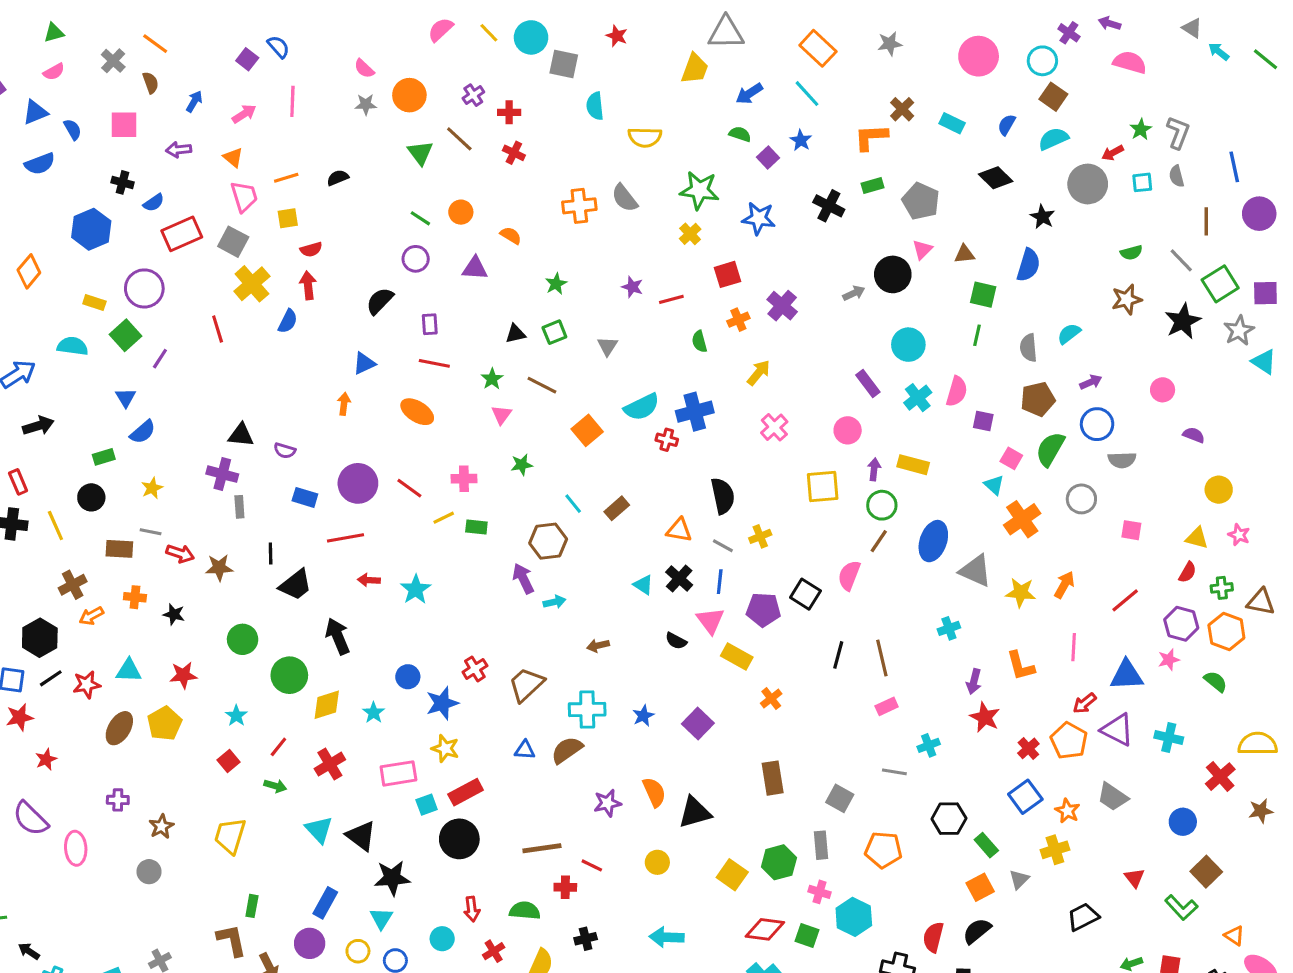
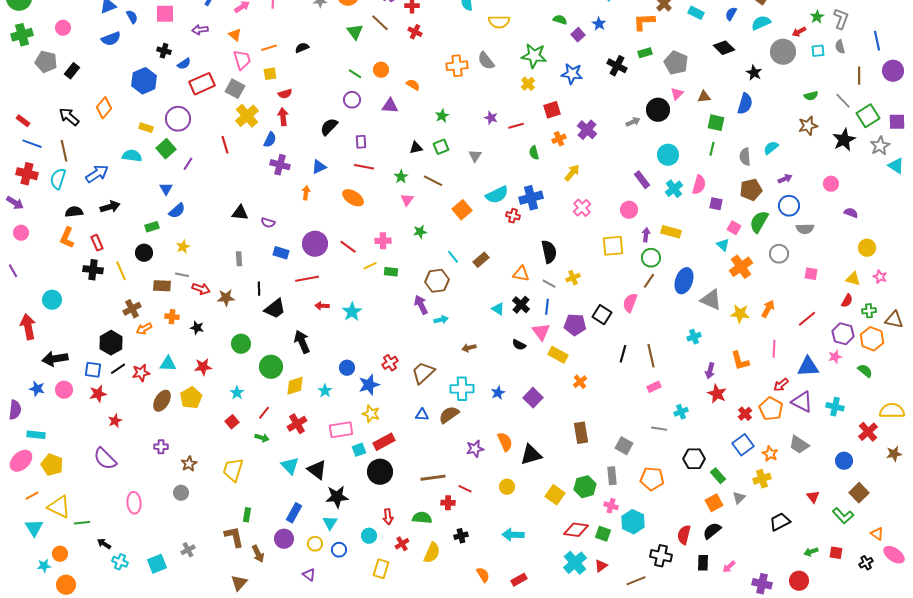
purple cross: (222, 474) -> (280, 165), moved
pink ellipse: (76, 848) -> (134, 503), moved

